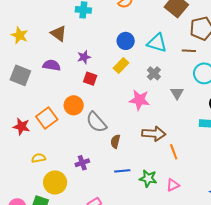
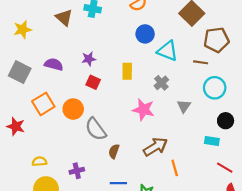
brown triangle: (59, 33) -> (64, 17), moved
yellow star: (20, 35) -> (23, 29), turned 30
blue circle: (126, 41) -> (145, 34), moved
yellow rectangle: (121, 66) -> (127, 71), turned -49
orange square: (47, 118) -> (43, 104), moved
brown arrow: (154, 134) -> (155, 147), turned -40
yellow semicircle: (39, 158) -> (39, 161), moved

